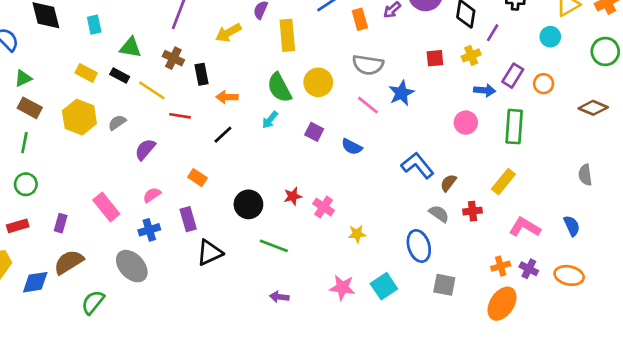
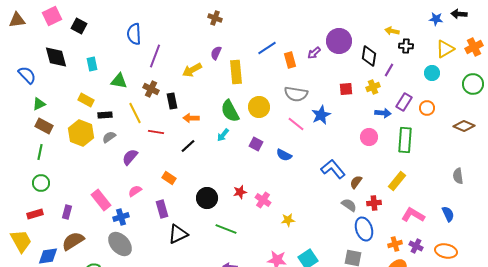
black rectangle: (120, 76) -> (105, 115), moved, turned -32
yellow line: (152, 90) -> (135, 113), turned 30
blue cross: (149, 230) -> (121, 217), moved
blue ellipse: (419, 246) -> (364, 229), moved

